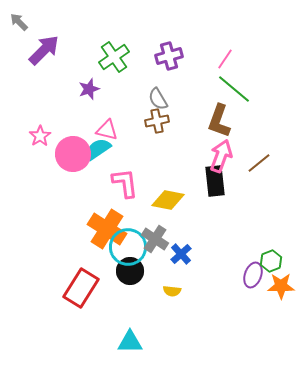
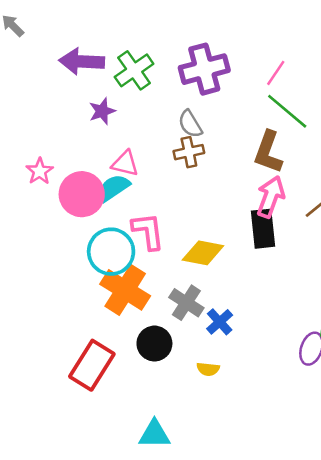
purple arrow: (44, 50) -> (82, 61), moved, turned -132
purple cross: (169, 56) -> (204, 69), size x1.4
cyan circle: (128, 247) -> (111, 252), moved

